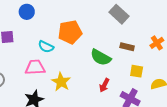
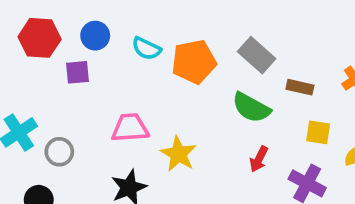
blue circle: (27, 12) -> (95, 36), moved
gray rectangle: (119, 14) -> (257, 55), moved
cyan semicircle: (46, 47) -> (146, 49), moved

